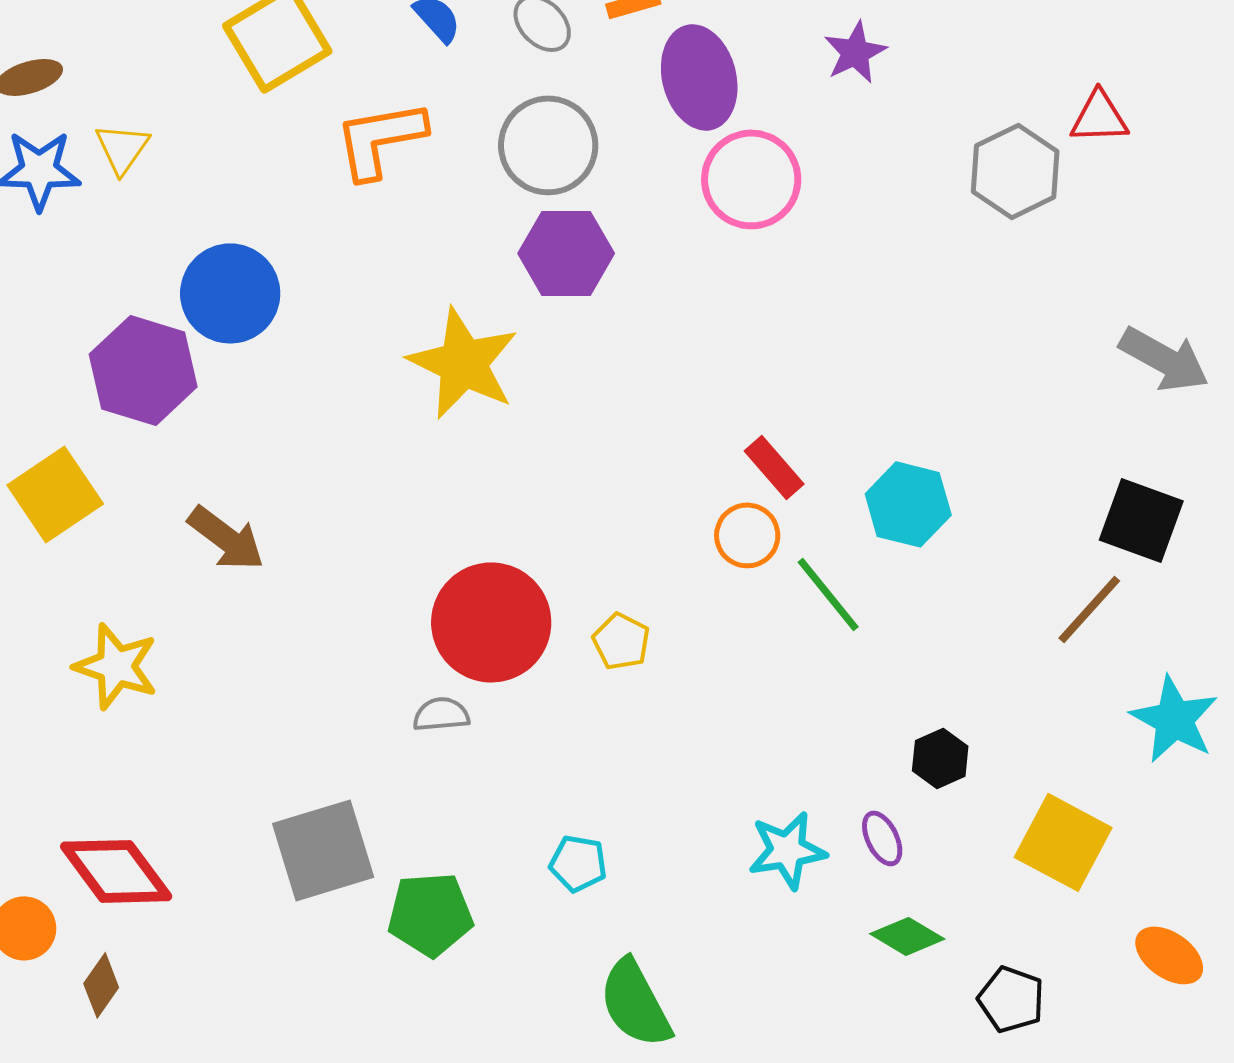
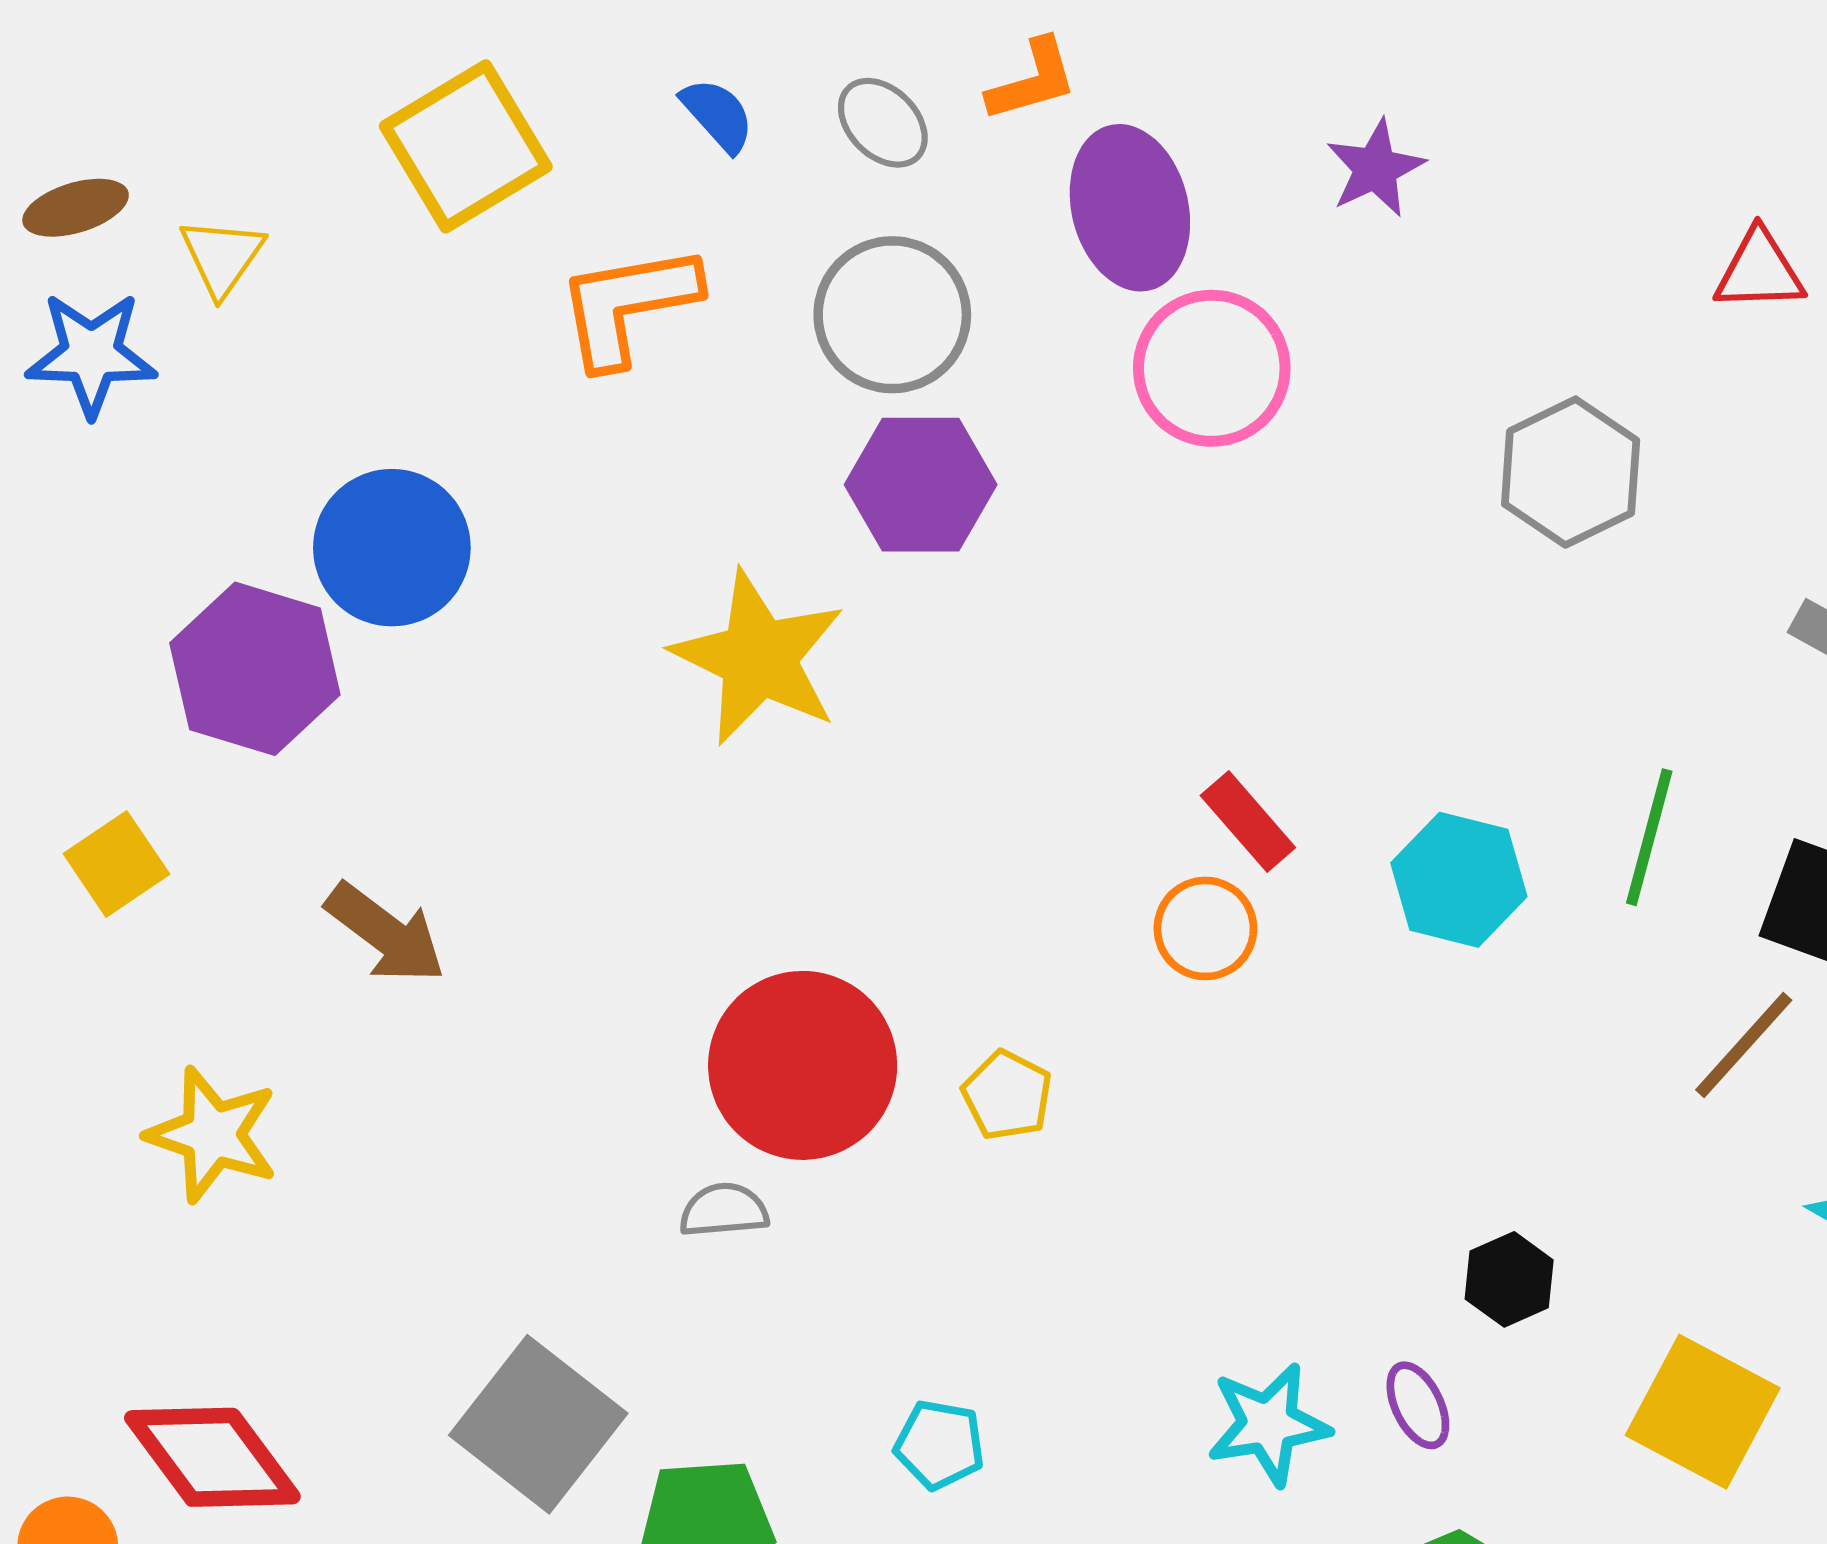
yellow triangle: (122, 148) -> (222, 257), moved
gray hexagon: (1015, 171) -> (1571, 472), moved
yellow square: (55, 494) -> (116, 864), size x0.7
green line: (828, 594) -> (1649, 837), moved, turned 54
gray square: (323, 850) -> (538, 1424), turned -35

